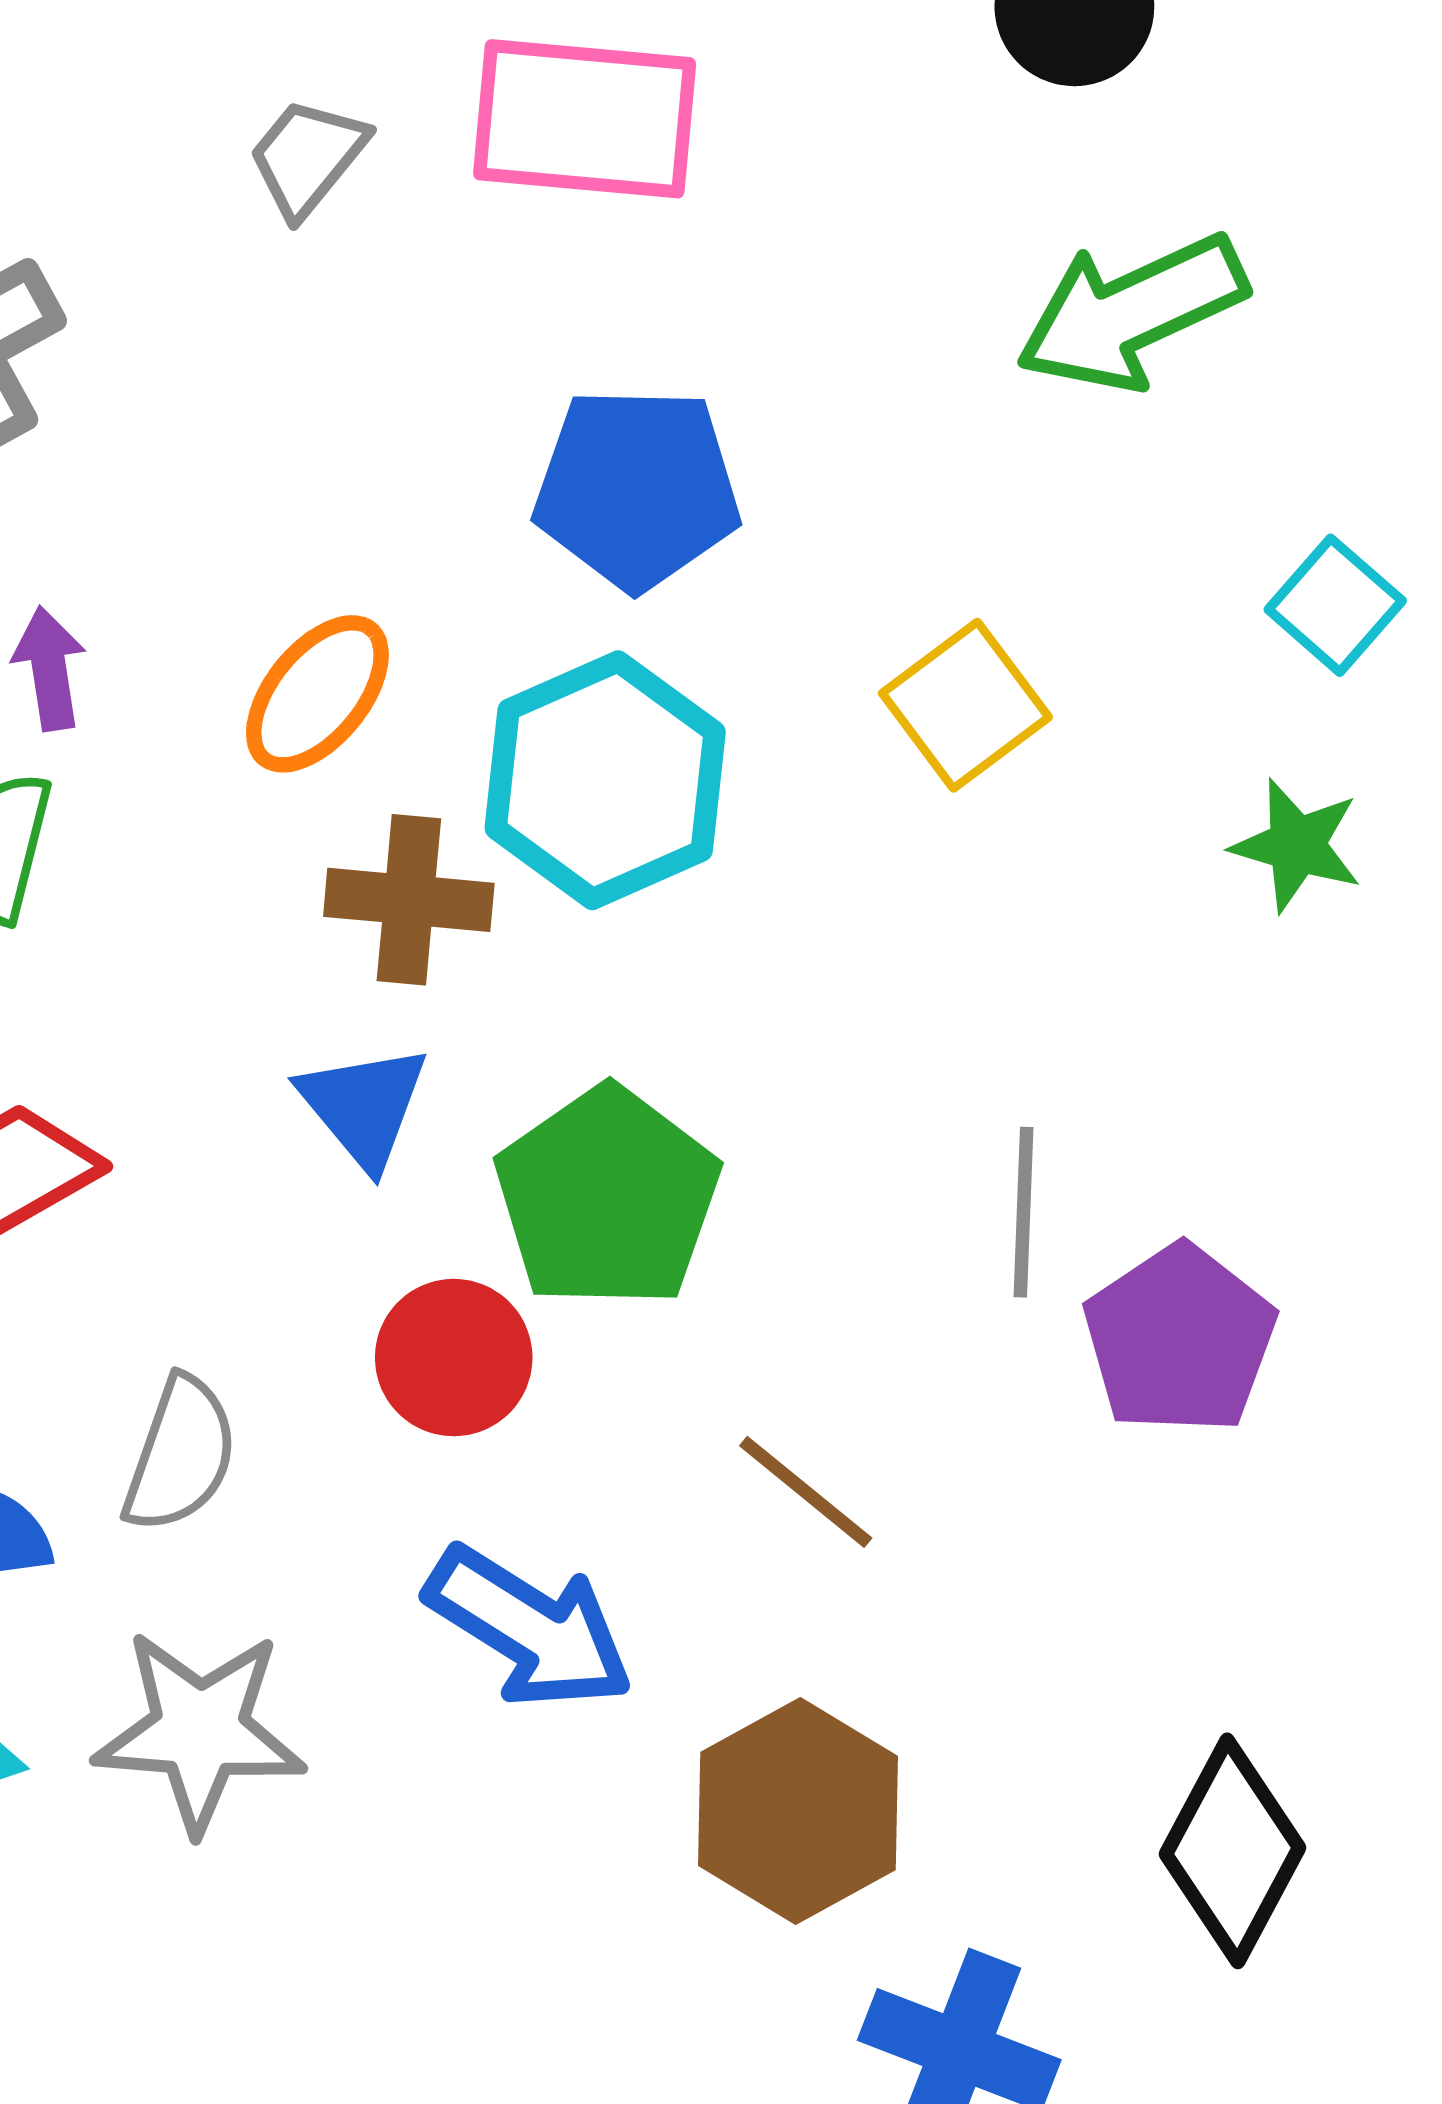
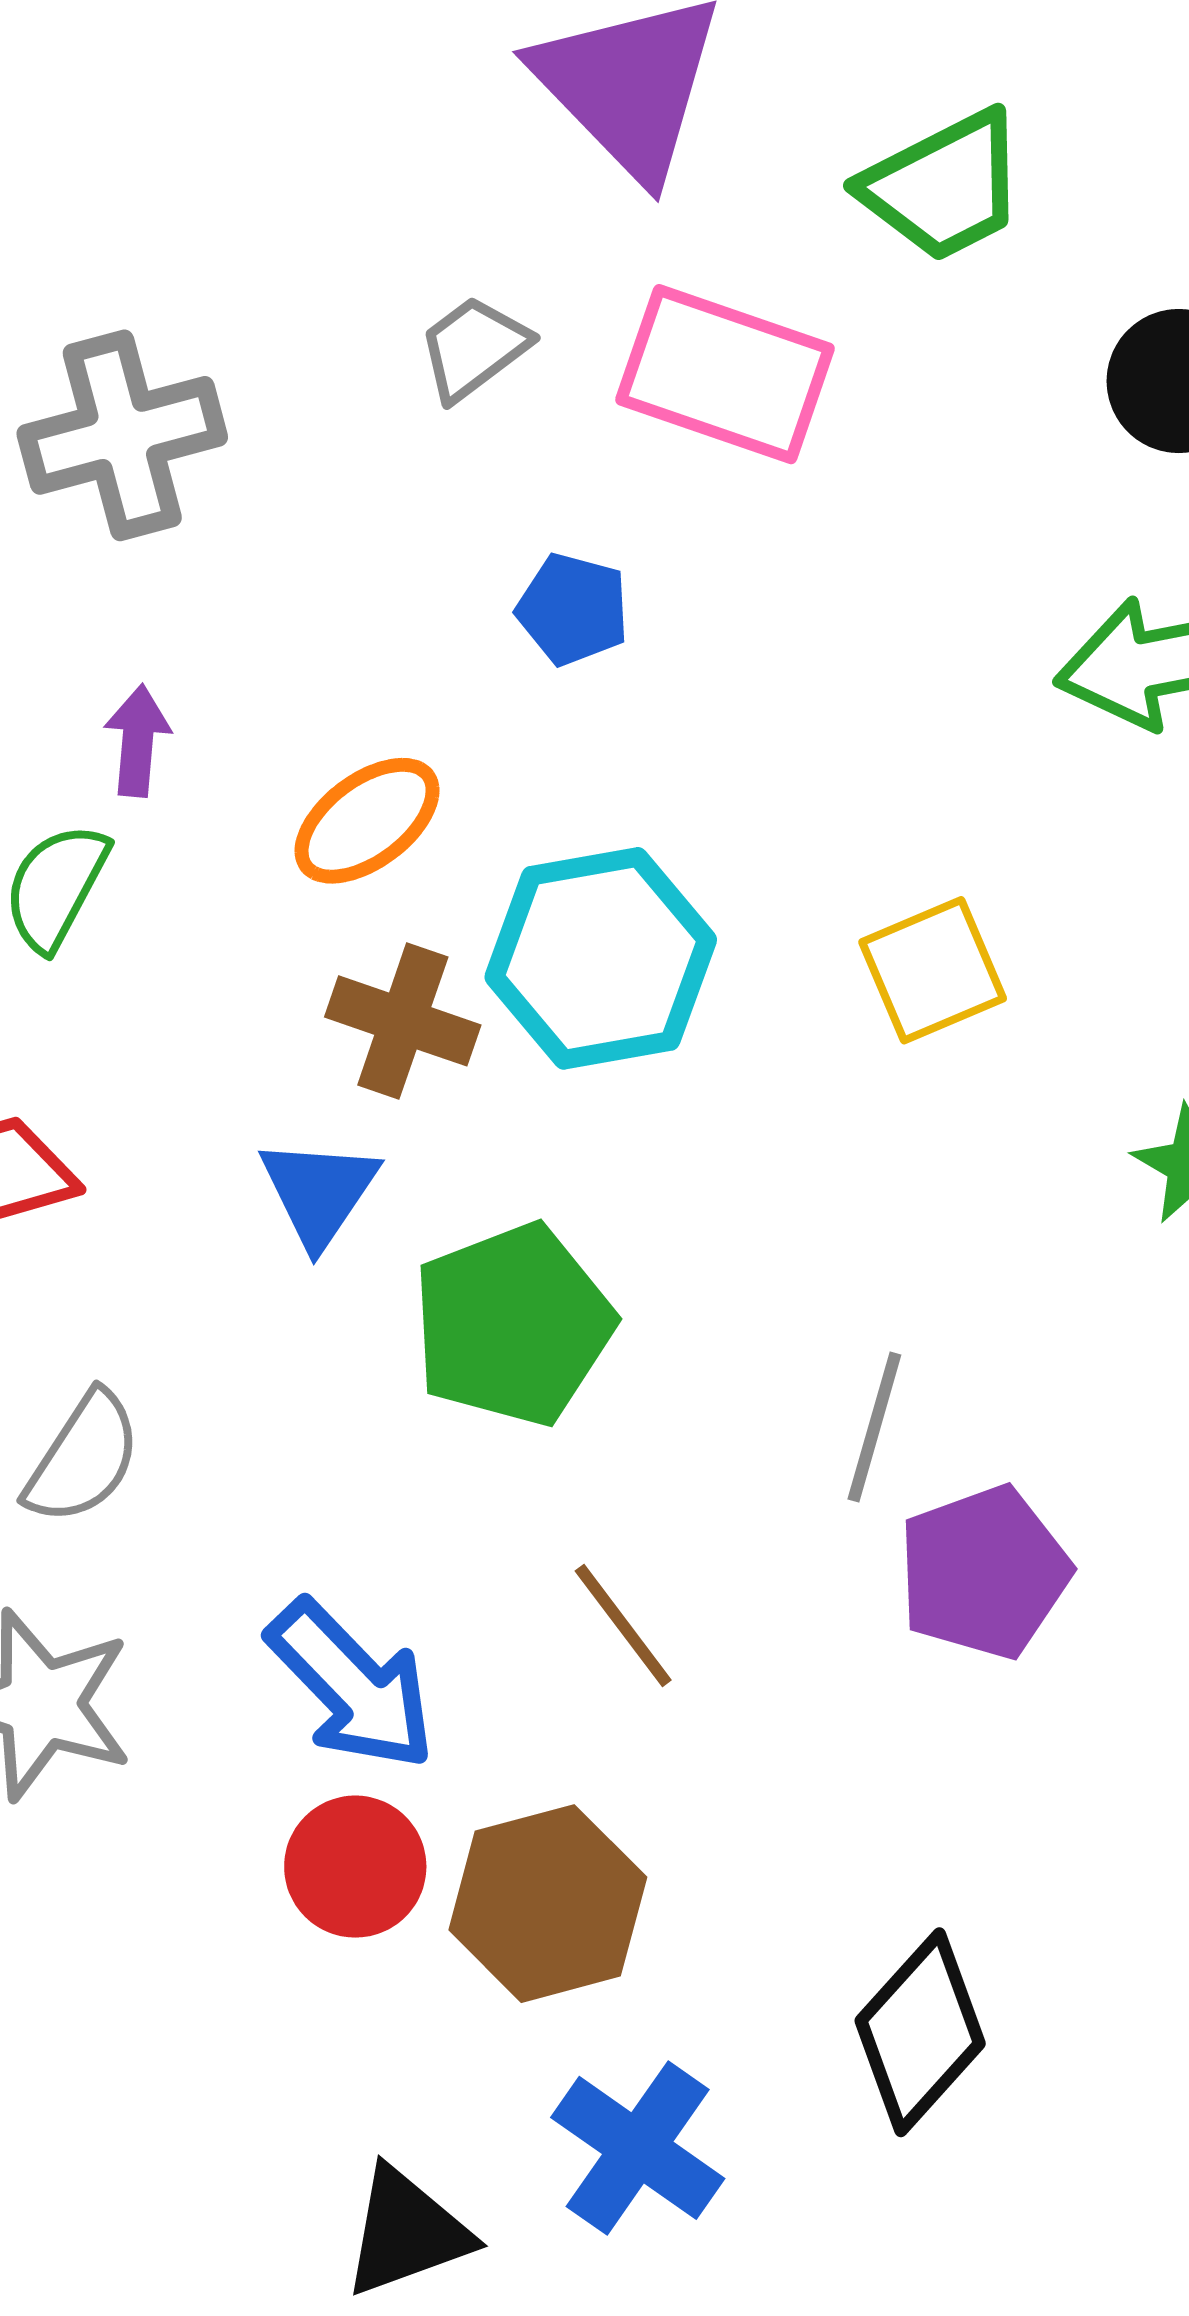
blue pentagon: (637, 488) -> (573, 609), moved, size x0.6
red circle: (454, 1358) -> (355, 1867), moved

